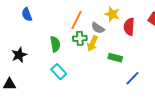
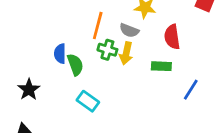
blue semicircle: (27, 14) -> (60, 54), moved, turned 32
red semicircle: (129, 27) -> (172, 37), moved
green cross: (80, 38) -> (107, 50), turned 32

